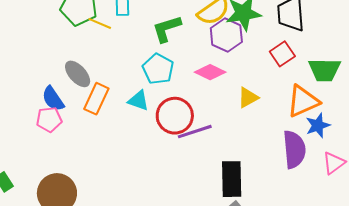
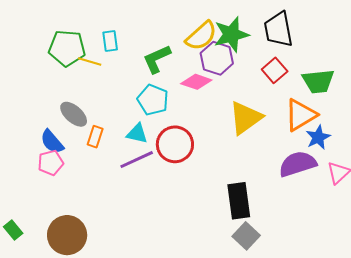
pink diamond: (210, 72) -> (196, 82), moved
yellow triangle: (248, 98) -> (246, 118), size x1.6
orange rectangle: (96, 99) -> (95, 137), size x0.7
purple line: (195, 132) -> (137, 160), moved
purple semicircle: (294, 149) -> (298, 164), turned -96

